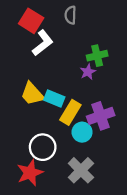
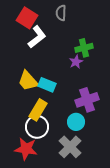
yellow rectangle: (70, 112) -> (38, 110), moved
cyan circle: (82, 132) -> (76, 122), moved
red star: (30, 173) -> (26, 149), turned 30

